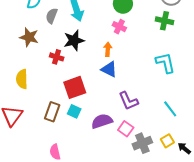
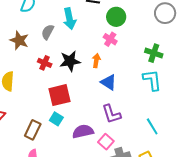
gray semicircle: (52, 16) -> (48, 32), moved
green cross: (165, 21) -> (154, 53), moved
black star: (74, 40) -> (70, 61), moved
blue triangle: (109, 69) -> (109, 82), moved
brown rectangle: (52, 112) -> (33, 130), moved

